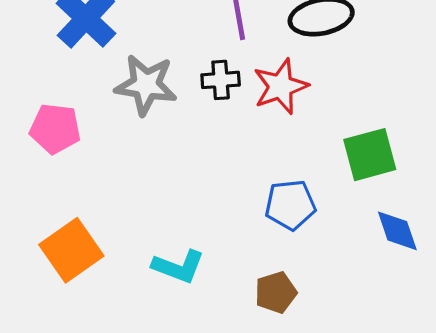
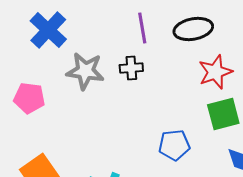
red star: (281, 86) -> (215, 72), moved

